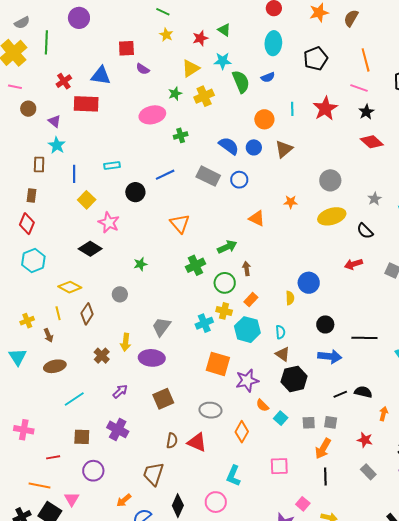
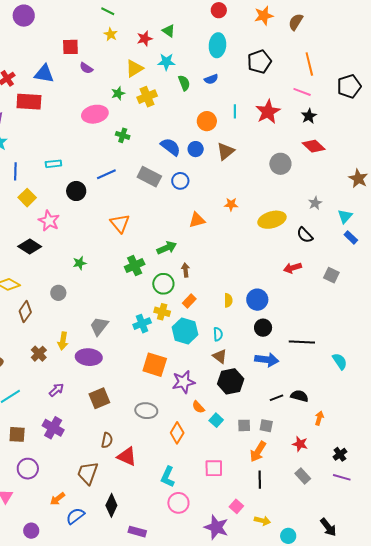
green semicircle: (241, 82) -> (184, 83), size x0.7
green cross: (181, 135) -> (123, 135), turned 32
gray circle: (330, 180) -> (280, 164), moved
orange triangle: (257, 218) -> (197, 220), turned -42
blue circle: (309, 283) -> (257, 300), moved
red triangle: (197, 442) -> (127, 456), moved
pink circle: (216, 502) -> (178, 503), moved

